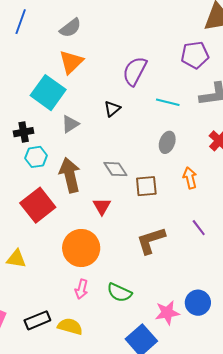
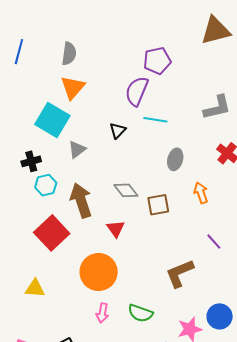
gray semicircle: (70, 28) -> (69, 54), turned -40
purple pentagon: (195, 55) -> (157, 61), moved
cyan line: (168, 102) -> (155, 120), moved
brown L-shape: (151, 240) -> (180, 273), moved

